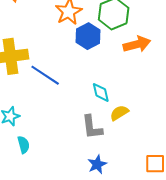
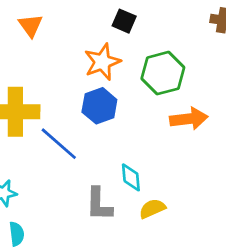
blue hexagon: (88, 36) -> (99, 106), moved
gray L-shape: (92, 127) -> (99, 204), moved

